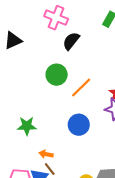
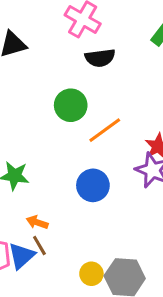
black semicircle: (71, 41) -> (100, 58), turned -144

